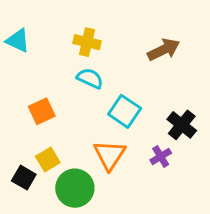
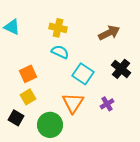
black cross: (182, 125) -> (121, 69), moved
yellow square: (48, 159) -> (28, 97), moved

